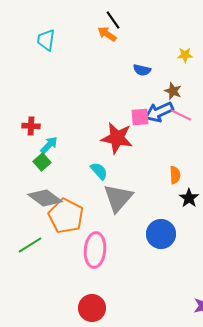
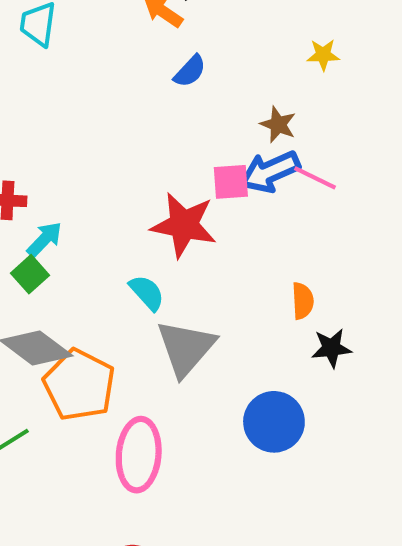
blue semicircle: (142, 70) -> (190, 71), moved, turned -60
brown star: (173, 91) -> (278, 125), moved
black star: (189, 198) -> (331, 348), turned 30

